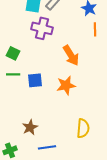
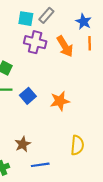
orange arrow: (71, 55) -> (65, 46), moved
blue square: (35, 80) -> (28, 96), turned -35

